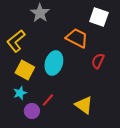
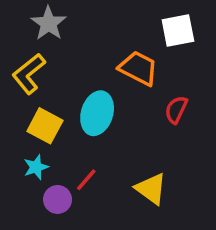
gray star: (40, 13) -> (49, 23), moved
white square: (99, 17) -> (178, 31), turned -30

